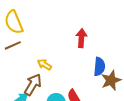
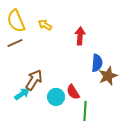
yellow arrow: (44, 64) -> (45, 25), moved

